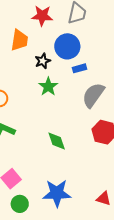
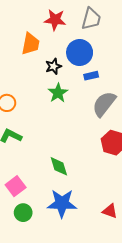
green diamond: (57, 141) -> (59, 166), moved

